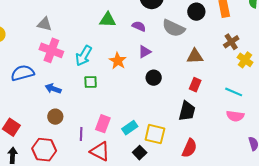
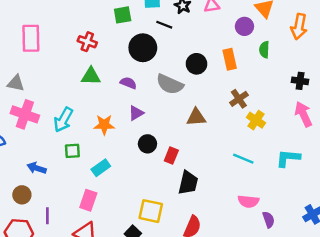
orange star: (118, 61) -> (104, 125), turned -30
red rectangle: (195, 85) -> (171, 155), moved
blue arrow: (53, 89) -> (37, 168), moved
pink semicircle: (235, 116) -> (248, 201), moved
brown circle: (55, 117) -> (22, 195), moved
cyan rectangle: (130, 128) -> (101, 168), moved
purple line: (81, 134) -> (47, 216), moved

